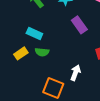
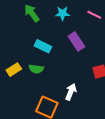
cyan rectangle: (34, 33) -> (43, 46), moved

